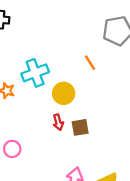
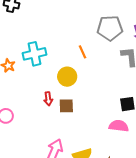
yellow circle: (64, 93) -> (67, 77), moved

